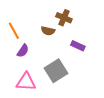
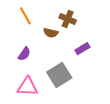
orange line: (14, 31) -> (25, 16), moved
purple rectangle: (78, 46) -> (82, 49), turned -56

